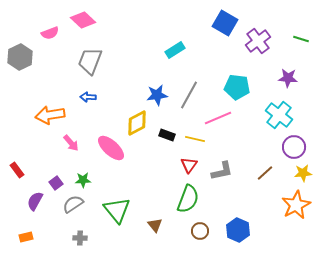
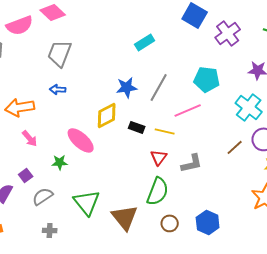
pink semicircle: (50, 33) -> (20, 25), size x1.5
pink arrow: (71, 143) -> (30, 138), moved
brown line: (265, 173) -> (235, 147), moved
green star: (83, 180) -> (60, 162), moved
brown triangle: (155, 225) -> (125, 217), size x1.8

